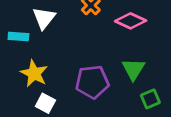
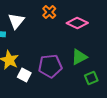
green triangle: (133, 69) -> (79, 57), turned 30
white square: (45, 103) -> (24, 75), moved

